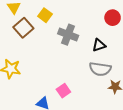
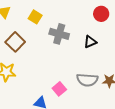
brown square: (23, 28) -> (15, 42), moved
gray semicircle: (100, 69) -> (87, 80), moved

